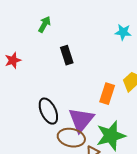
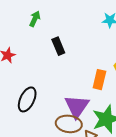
black ellipse: (48, 111) -> (27, 99), moved, turned 55

